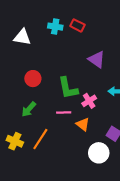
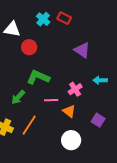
cyan cross: (55, 27) -> (43, 19), turned 32
red circle: (33, 79) -> (29, 47), moved
green L-shape: (68, 88) -> (38, 77), moved, turned 125
white circle: (99, 153) -> (71, 140), moved

